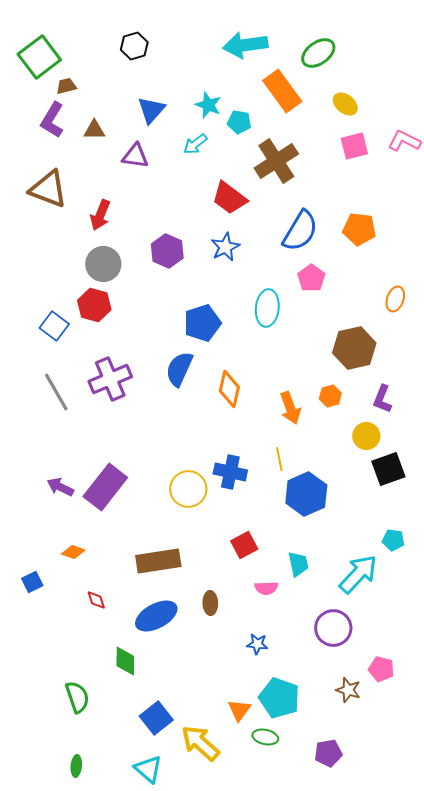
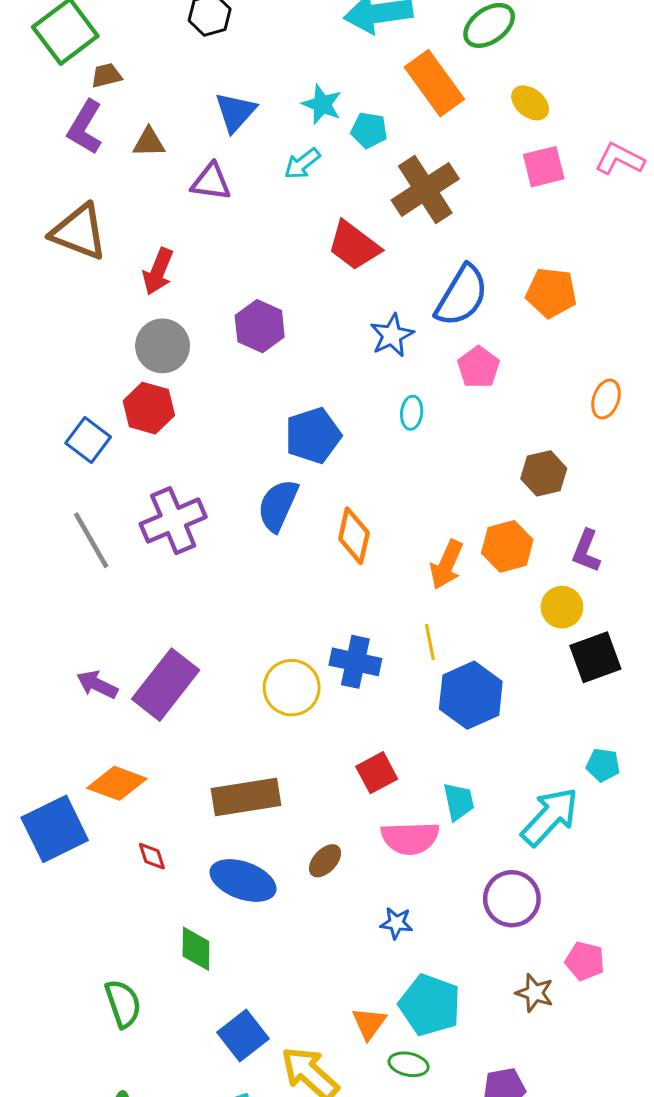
blue star: (225, 247) -> (392, 335), moved
cyan ellipse: (267, 308) -> (412, 413), size x0.6
brown hexagon: (354, 348) -> (544, 473), size x0.7
orange hexagon: (330, 396) -> (507, 546), size x1.5
orange arrow: (290, 408) -> (447, 565), turned 44
orange diamond: (73, 552) -> (117, 783), size x1.6
blue square: (32, 582) -> (55, 829), size x2.0
pink semicircle: (266, 588) -> (410, 838), size x1.6
brown ellipse: (210, 603) -> (325, 861), turned 45
blue ellipse: (156, 616) -> (243, 881), turned 48

